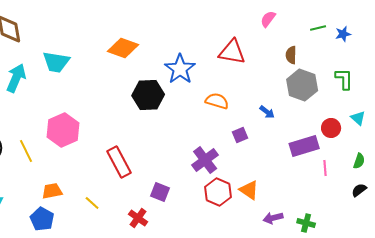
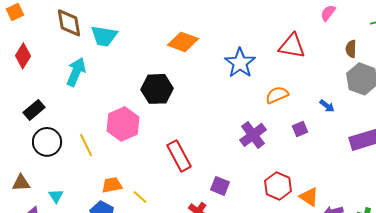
cyan trapezoid: (56, 62) -> (104, 36), moved
black hexagon: (148, 95) -> (157, 89), moved
orange semicircle: (217, 101) -> (277, 95), turned -40
purple cross: (205, 160) -> (253, 135), moved
orange triangle: (249, 190) -> (309, 197), moved
yellow line: (92, 203) -> (140, 197), moved

